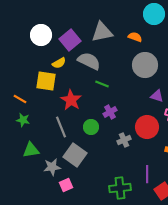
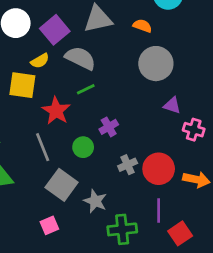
green line: (102, 84) -> (86, 89), moved, turned -48
red circle: (147, 127) -> (159, 169), moved
gray star: (52, 167) -> (95, 201), moved, turned 30

